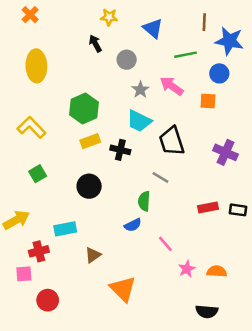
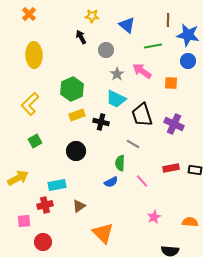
blue circle: (219, 73) -> (188, 61), moved
yellow L-shape: (31, 127) -> (30, 104), turned -90
purple cross: (226, 152) -> (174, 124), moved
pink line: (165, 244) -> (142, 181), moved
red cross: (39, 251) -> (45, 205), moved
orange semicircle: (217, 271) -> (190, 222), moved

